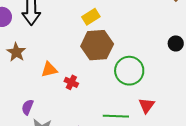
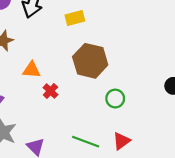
yellow rectangle: (91, 17) -> (75, 18), moved
green circle: (129, 71) -> (115, 99), size x0.6

